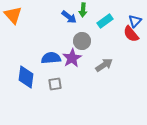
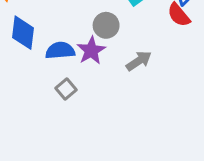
blue diamond: (26, 77) -> (23, 33), moved
gray square: (55, 84) -> (66, 89), turned -32

